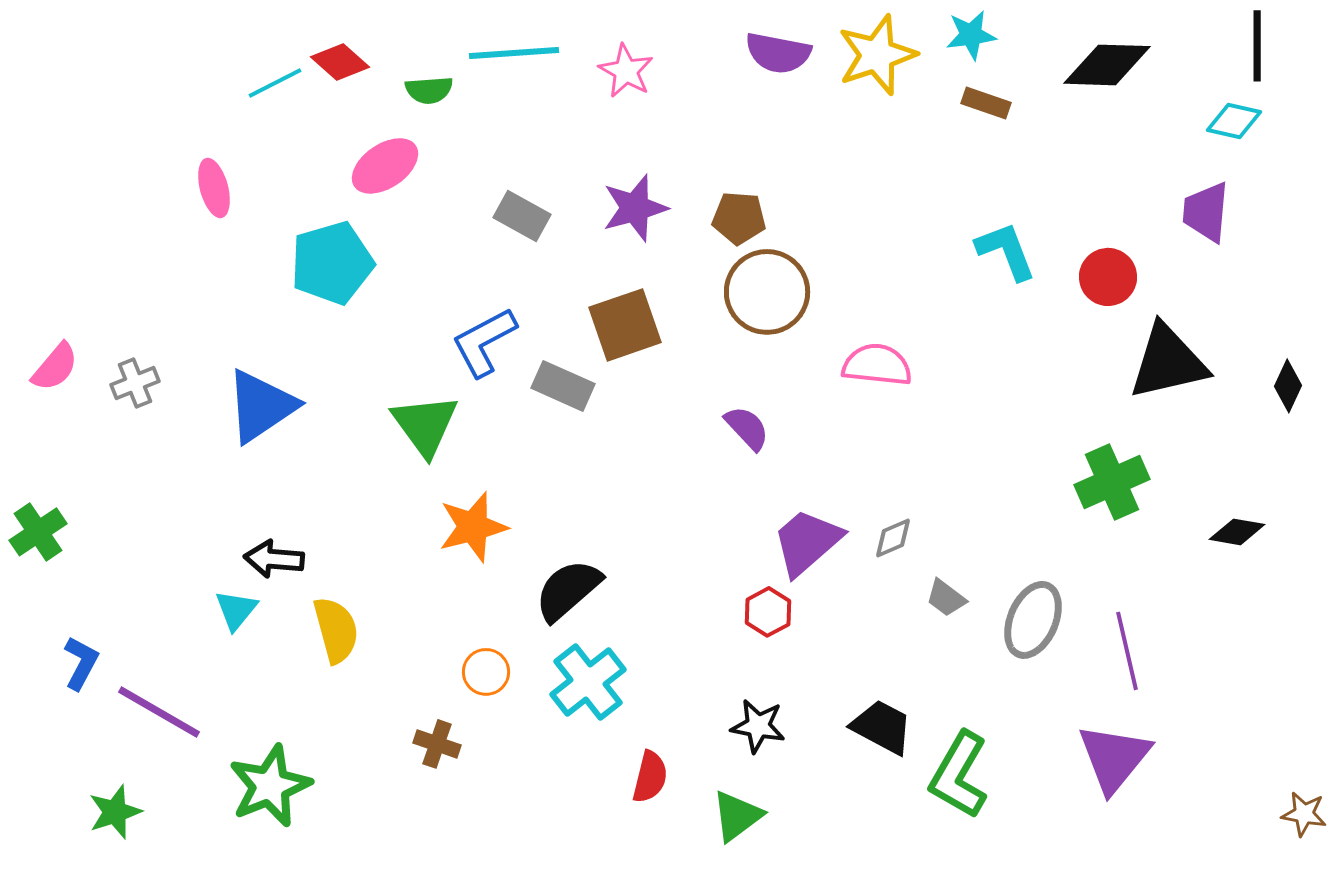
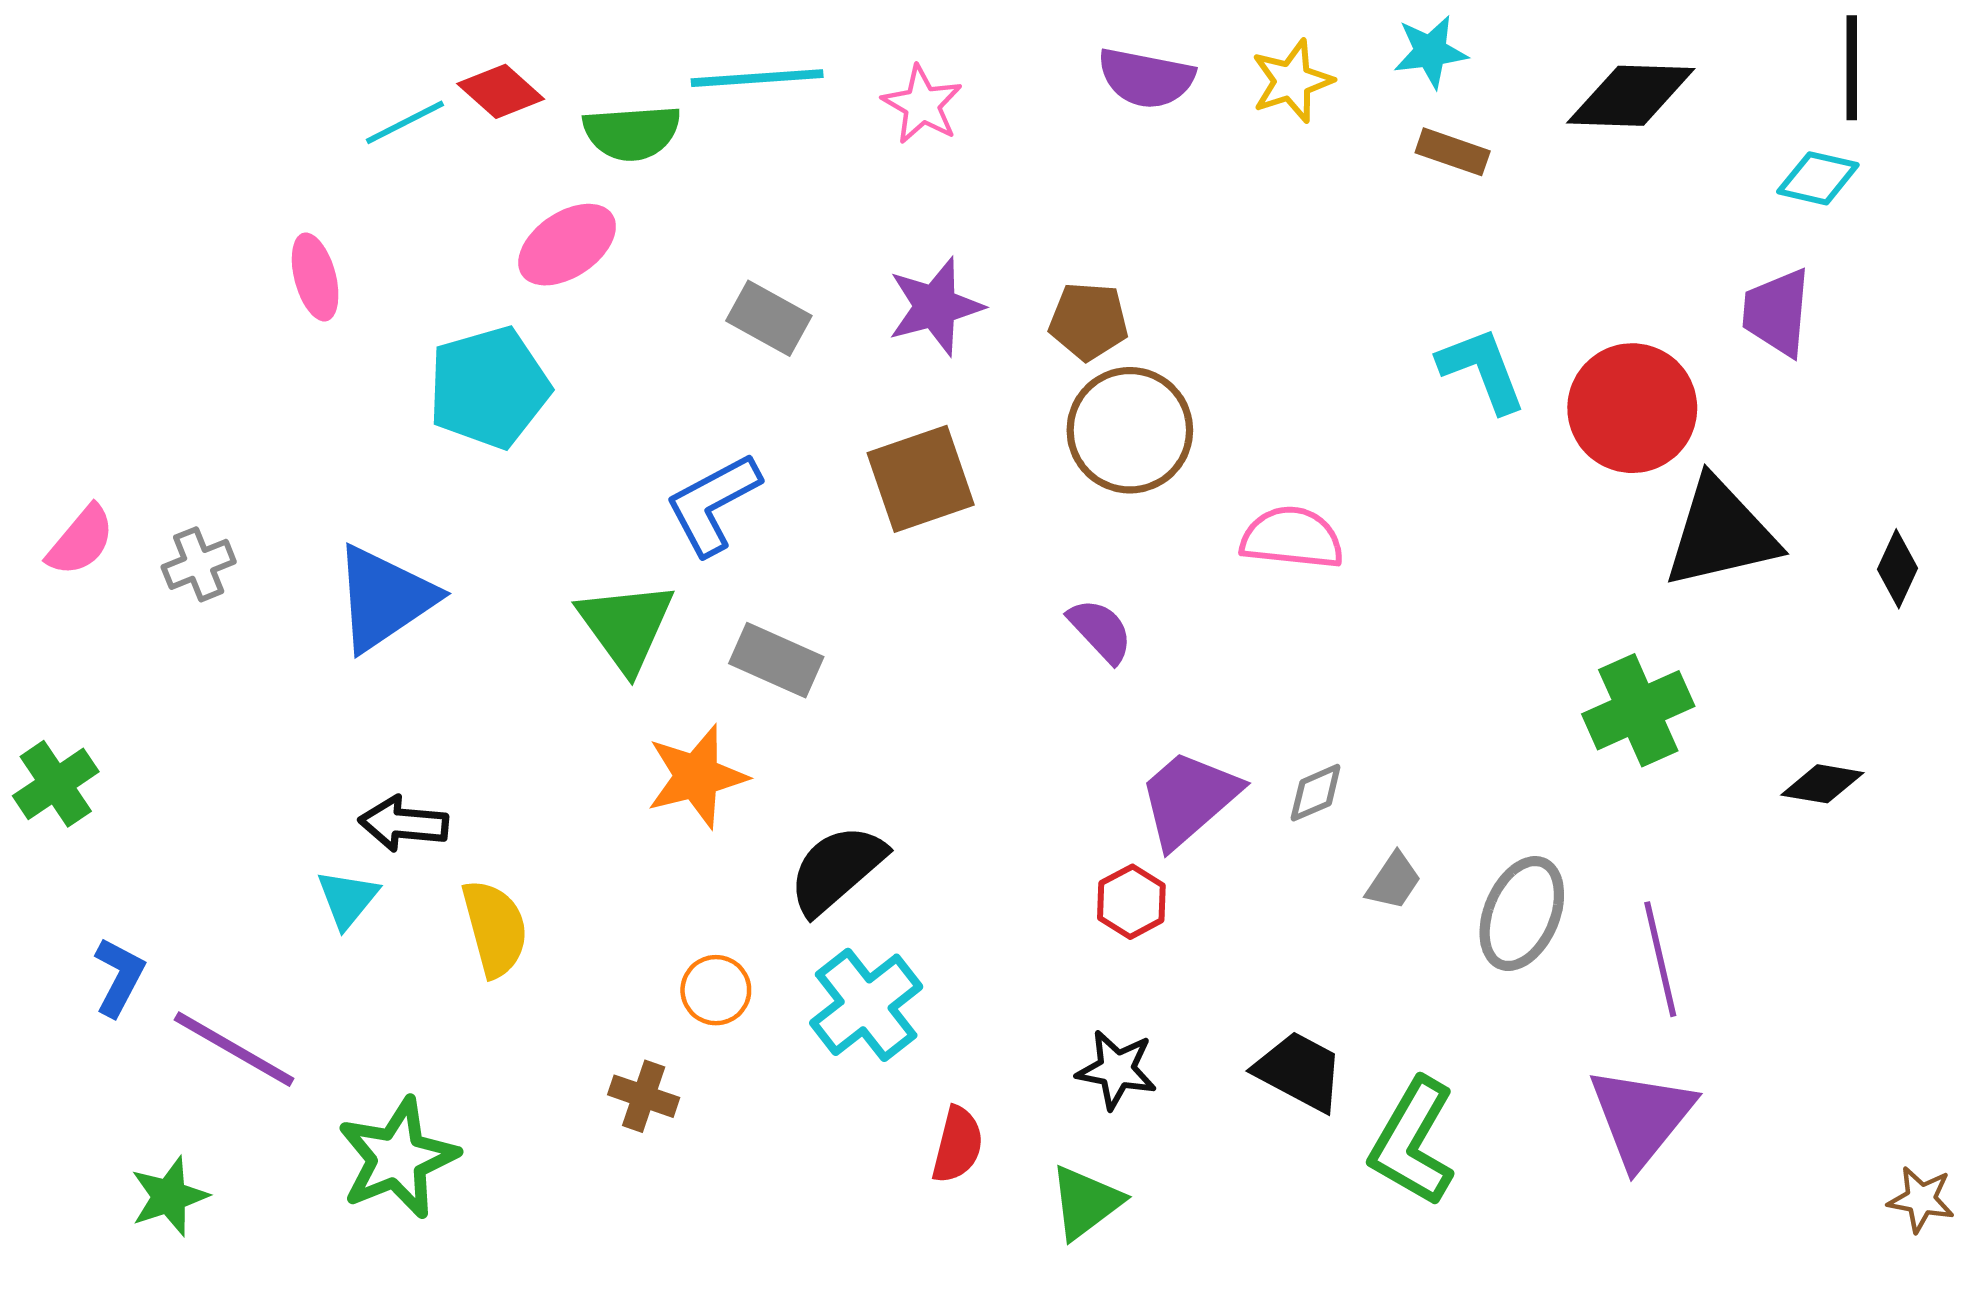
yellow star: (877, 55) -> (1292, 81), size x0.7
green semicircle: (429, 90) -> (632, 133), size x1.4
red circle: (1108, 277) -> (1632, 408), size x1.5
gray rectangle: (563, 386) -> (776, 660), moved
gray trapezoid: (946, 598) -> (1394, 881), turned -93

